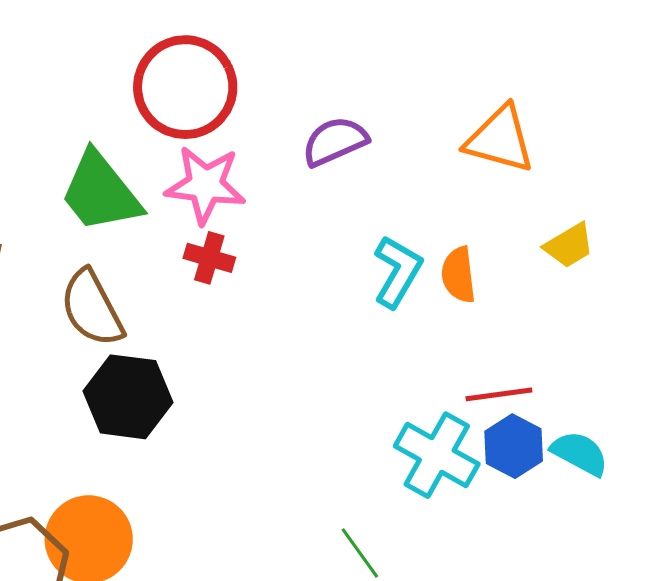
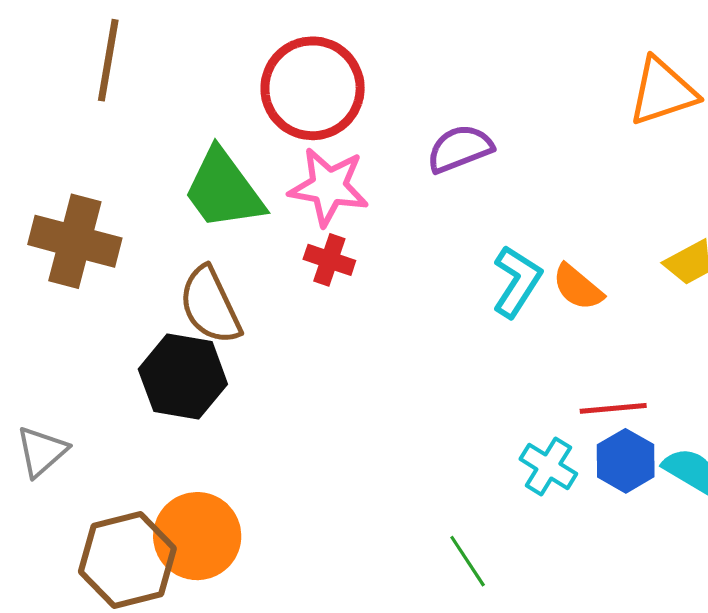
orange triangle: (500, 139) -> (663, 92), moved, turned -36
orange semicircle: (458, 275) -> (578, 287), turned -46
black hexagon: (128, 397) -> (183, 377), moved
cyan cross: (437, 455) -> (548, 466), size x0.7

